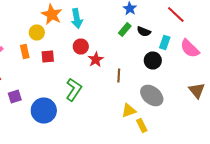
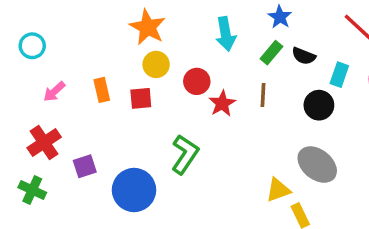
cyan arrow: (77, 18) -> (226, 34), moved
yellow circle: (37, 32) -> (156, 64), moved
brown line: (119, 76) -> (263, 95), moved

